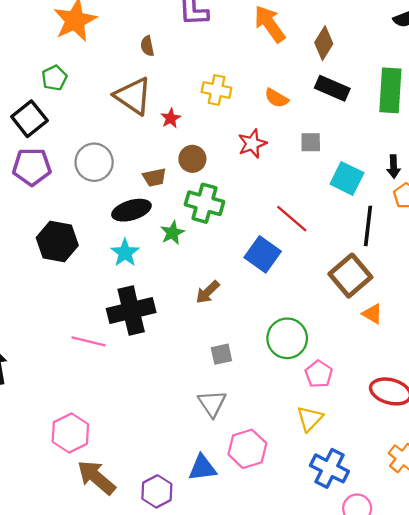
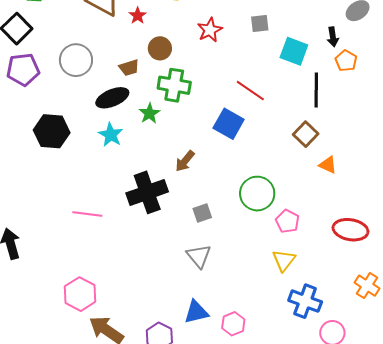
brown square: (350, 276) -> (306, 134), size x0.7
black cross: (131, 310) -> (147, 192), moved
pink hexagon: (247, 449) -> (233, 324), moved, size x0.7

